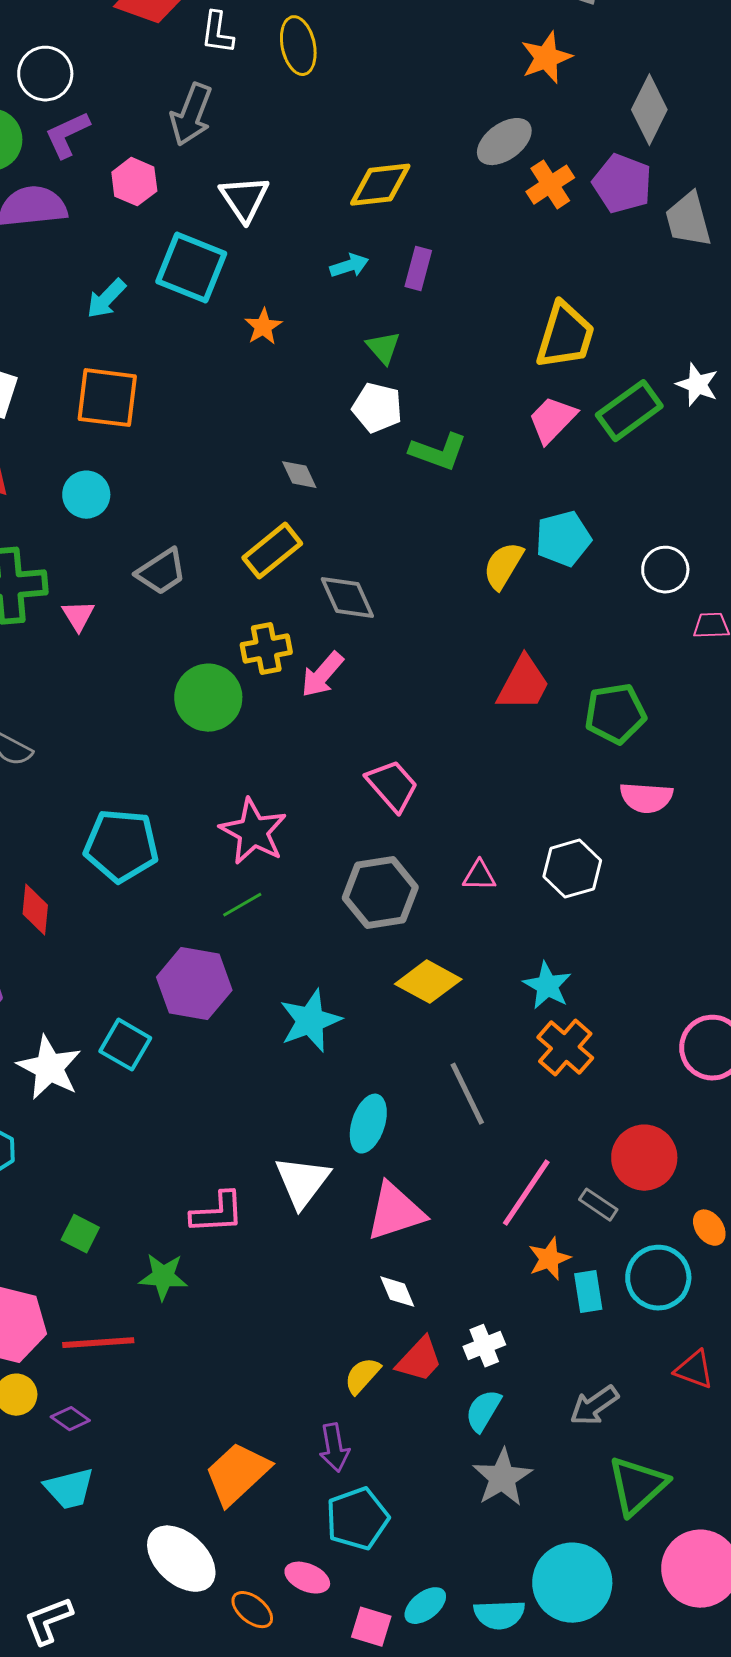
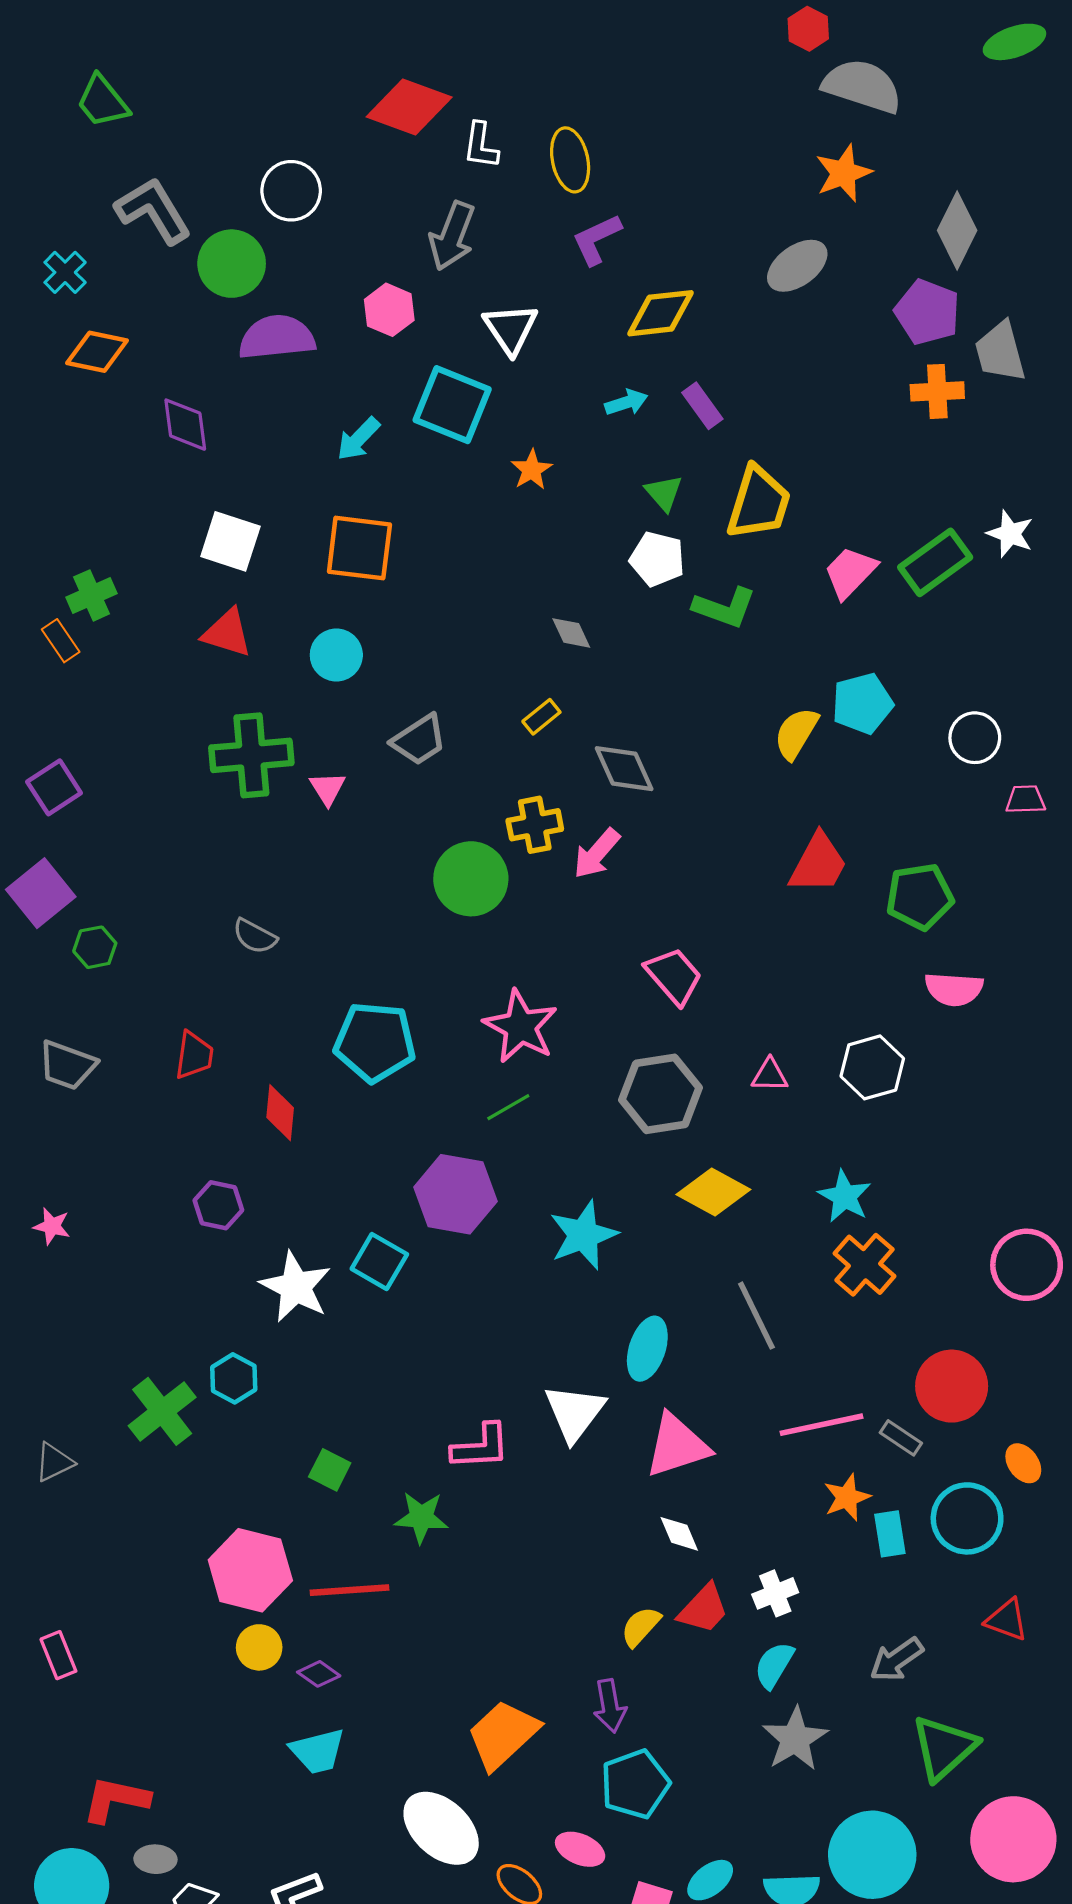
purple L-shape: (67, 135) -> (597, 239), moved
orange cross: (550, 185) -> (937, 391), moved, turned 30
purple rectangle: (418, 269) -> (702, 406), turned -51
yellow trapezoid: (565, 336) -> (759, 503), moved
yellow rectangle: (272, 551) -> (541, 717), size x0.6
pink line: (526, 1193) -> (822, 1425), turned 44

